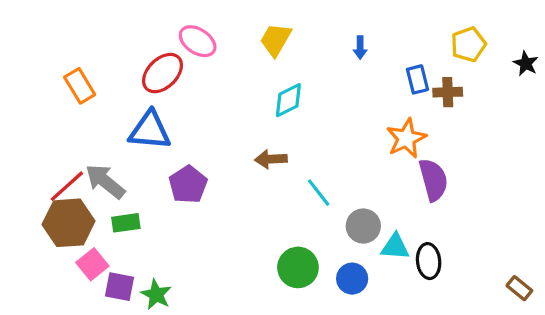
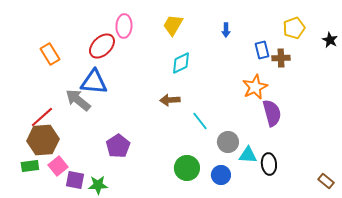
pink ellipse: (198, 41) -> (124, 26), turned 60
gray arrow: (105, 181) -> (78, 100), moved
purple pentagon: (188, 185) -> (118, 146), moved
green rectangle: (126, 223) -> (30, 166), moved
green star: (156, 295) -> (98, 185), turned -30

